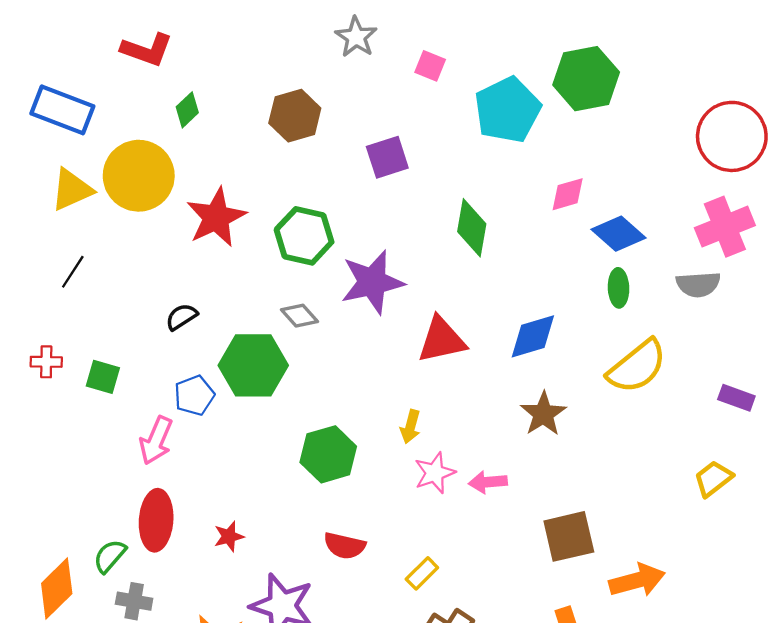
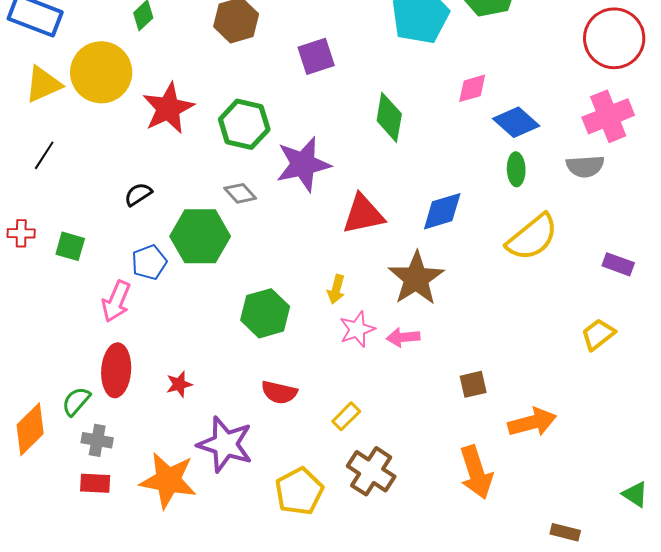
brown star: (543, 414) -> (416, 278), moved, size x1.4
brown square: (569, 536) -> (473, 384), size x0.6

